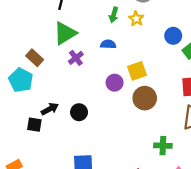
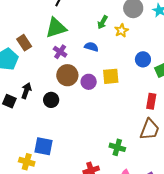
blue circle: (173, 36) -> (143, 59), moved
purple cross: (76, 58) -> (60, 52), turned -32
brown circle: (145, 98) -> (67, 75), moved
black arrow: (50, 109) -> (26, 91), turned -56

